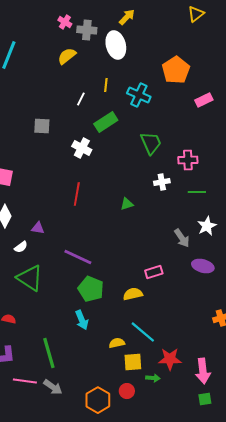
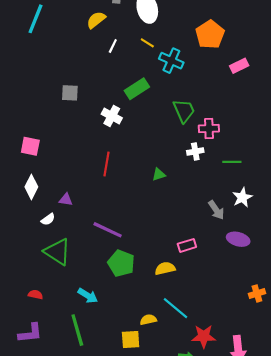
yellow line: (106, 85) -> (147, 43), moved, turned -64
white line: (81, 99) -> (113, 46), moved
pink cross: (188, 160) -> (209, 128), moved
cyan arrow: (82, 320) -> (88, 296), moved, turned -36
yellow square: (133, 362) -> (131, 339), moved

